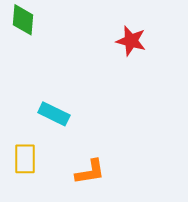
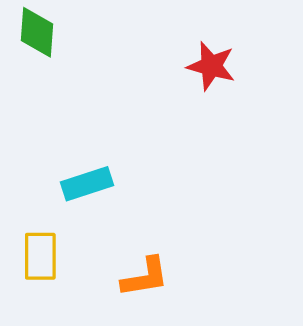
cyan rectangle: (54, 114) -> (87, 184), turned -44

